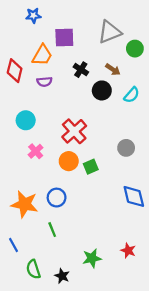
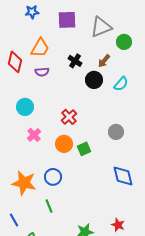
purple square: (64, 38) -> (67, 20), moved
brown arrow: (113, 70) -> (104, 61), turned 96
red cross: (74, 131) -> (69, 117), size x0.7

